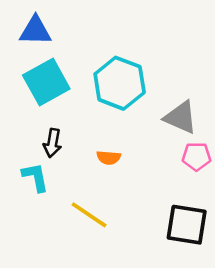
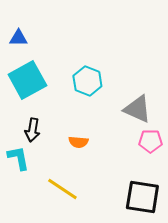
blue triangle: (35, 31) -> (18, 38), size x0.7
cyan hexagon: (120, 83) -> (87, 81), size x0.7

